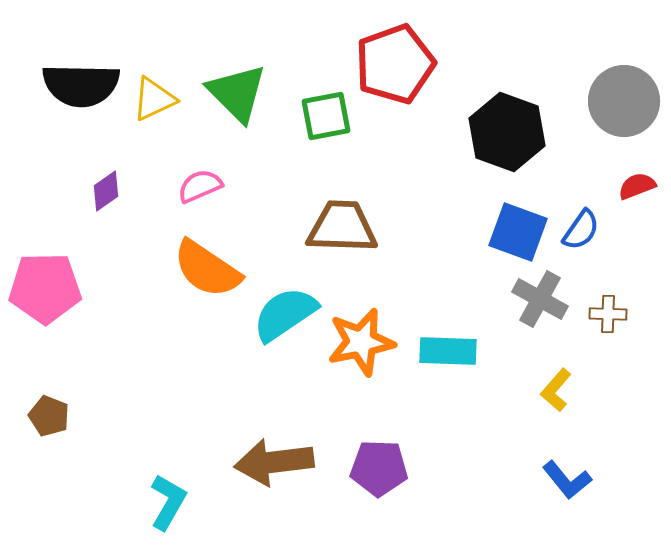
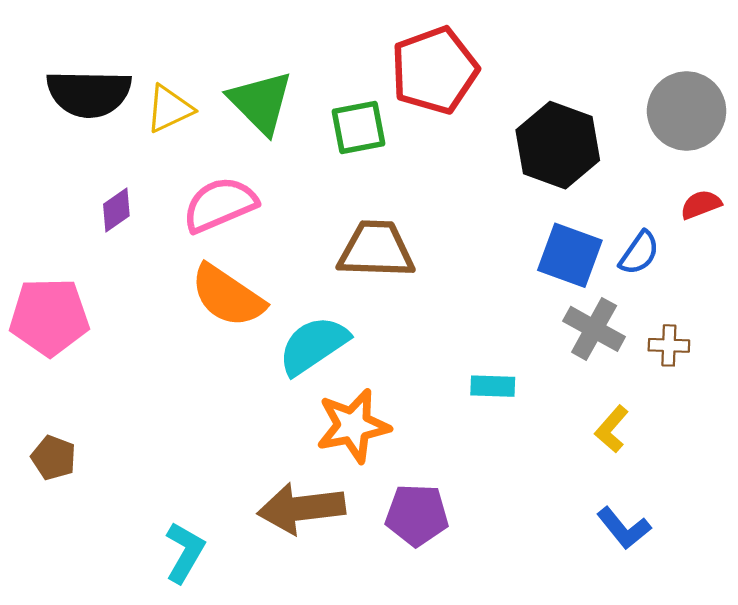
pink semicircle: (200, 186) -> (220, 205), size x1.5
orange star: (361, 342) -> (353, 426), moved
cyan rectangle: (448, 351) -> (493, 386), size x0.7

